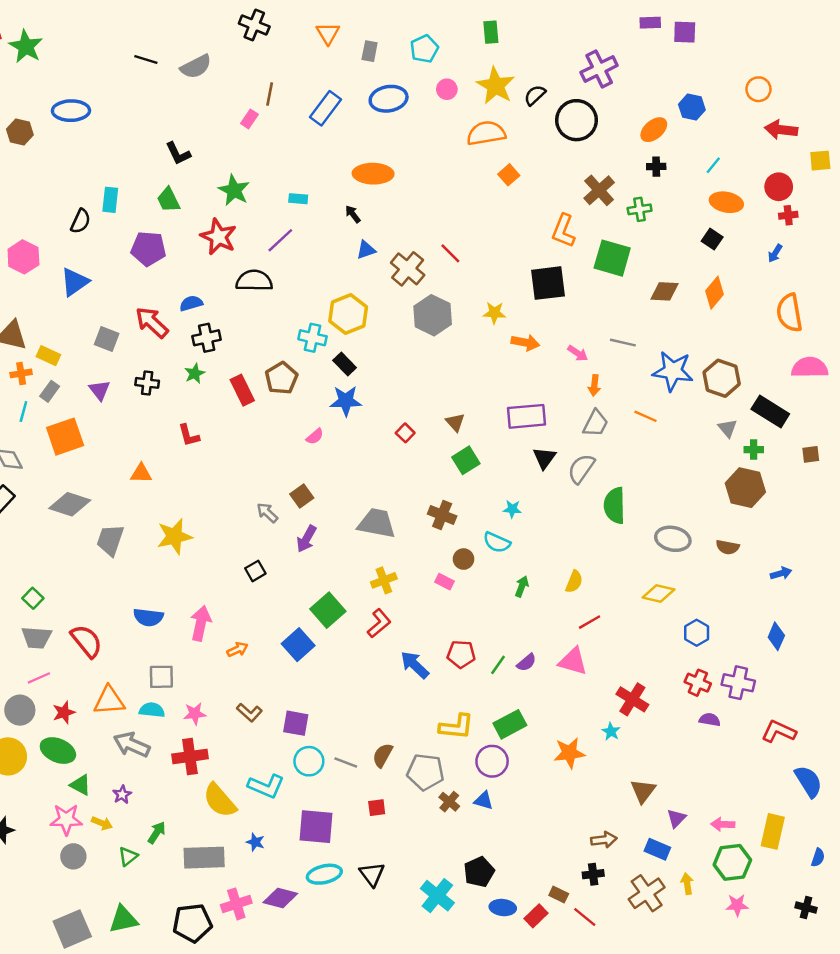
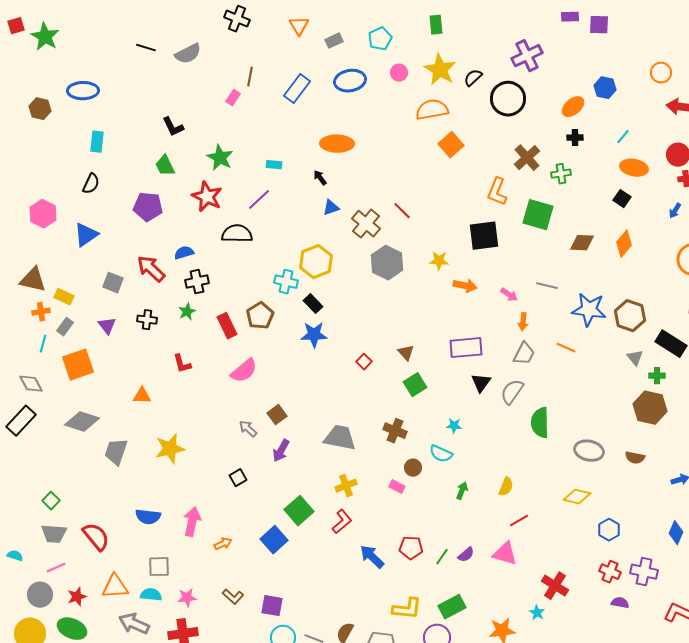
gray rectangle: (370, 51) -> (334, 41), turned 54
orange square: (509, 175) -> (451, 145), size x1.4
cyan rectangle: (110, 200) -> (97, 142), moved
pink semicircle: (315, 437) -> (244, 371), moved, size x1.8

